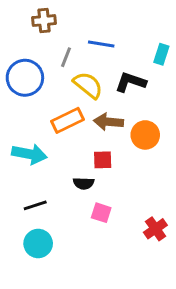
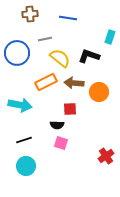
blue line: (101, 44) -> (68, 18), moved
gray line: (66, 57) -> (45, 39), turned 56
pink square: (101, 213) -> (61, 143), moved

